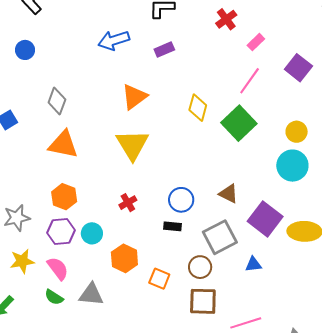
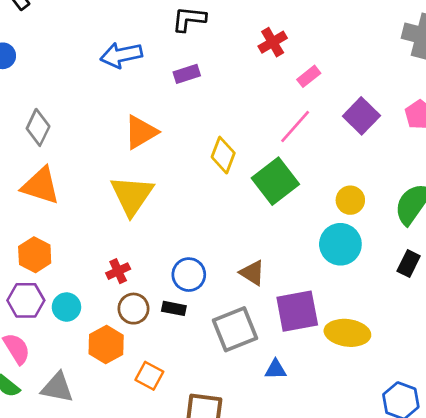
purple square: (265, 219) -> (297, 311), turned 36
brown circle: (200, 267) -> (133, 309), moved

